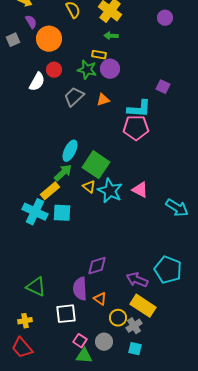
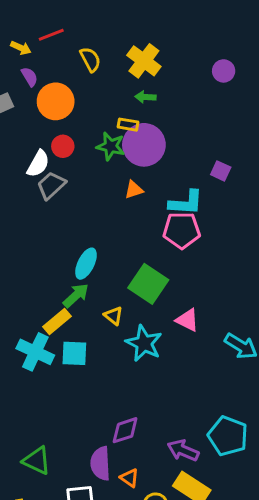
purple circle: (110, 69) -> (144, 145), size x1.5
gray trapezoid: (74, 97) -> (51, 185), moved
green square: (96, 165) -> (148, 284), moved
cyan star: (110, 191) -> (144, 343), moved

